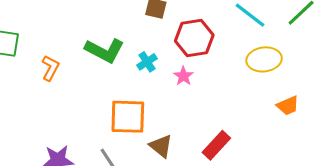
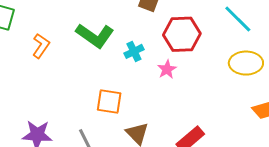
orange square: (128, 117) -> (109, 102), size x0.7

